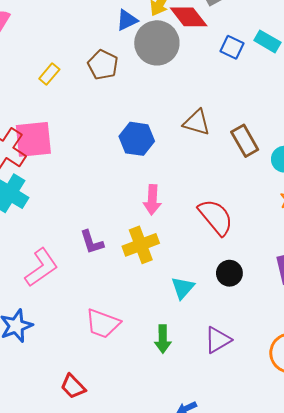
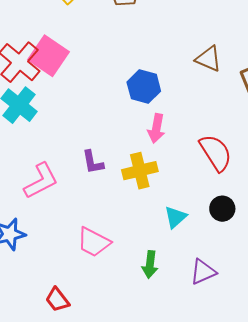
pink square: (33, 139) -> (48, 56), turned 33
blue hexagon: (137, 139) -> (144, 87), moved

